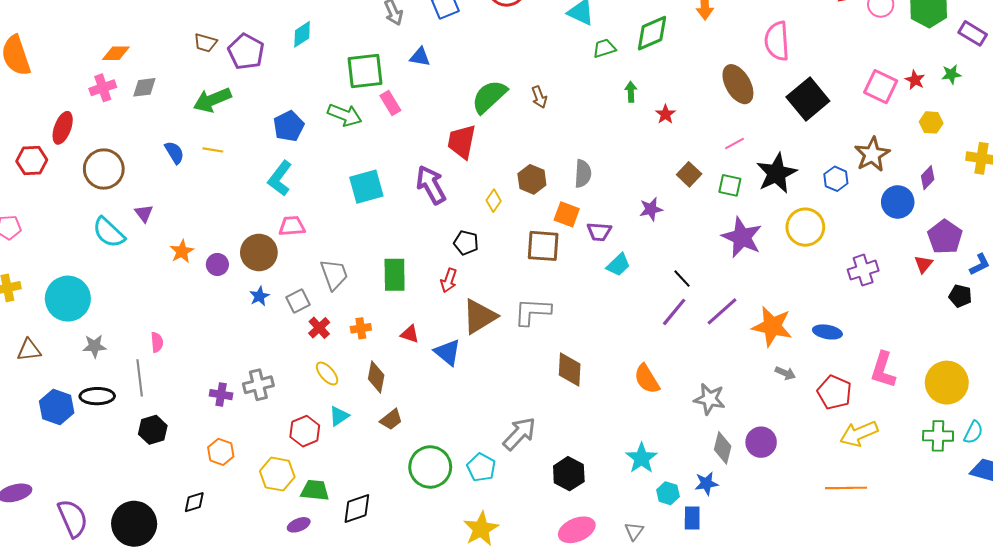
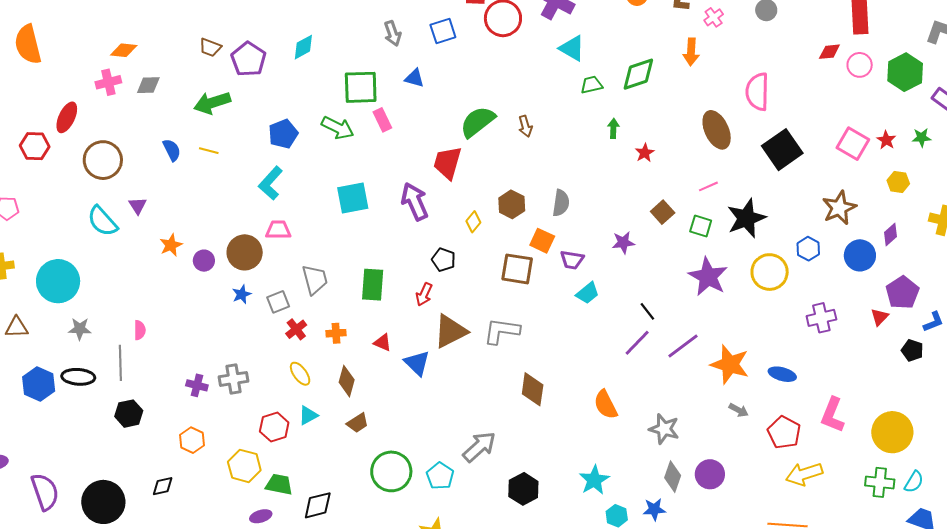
blue hexagon: (836, 179) -> (808, 249), moved

